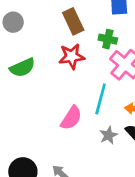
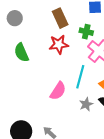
green semicircle: (22, 68) -> (21, 53), turned 90

